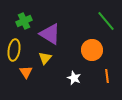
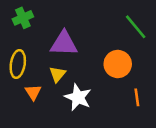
green cross: (24, 21) -> (23, 18), moved
purple triangle: (50, 34) -> (64, 43), turned -30
white star: (74, 78) -> (78, 97), moved, size x1.5

